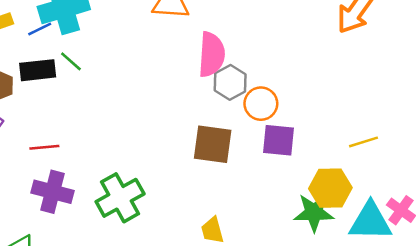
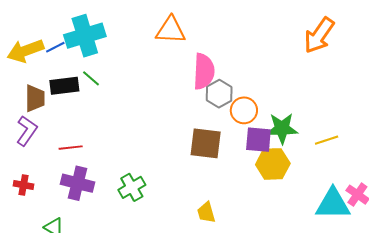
blue line: (40, 29) -> (55, 47), moved
yellow hexagon: (330, 188) -> (273, 164), moved
green cross: (120, 198) -> (132, 187), size x0.7
green star: (314, 212) -> (282, 128), moved

